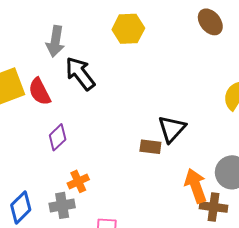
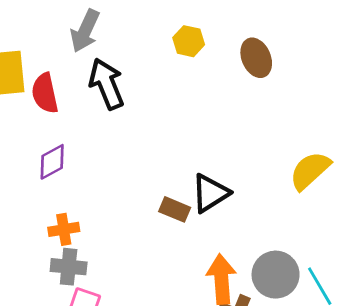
brown ellipse: (210, 22) -> (256, 58), moved
yellow hexagon: (128, 29) -> (189, 41), size x0.7
gray cross: (62, 205) -> (69, 267), moved

